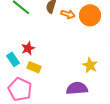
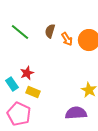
orange arrow: (68, 14) -> (67, 39), turned 40

